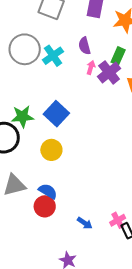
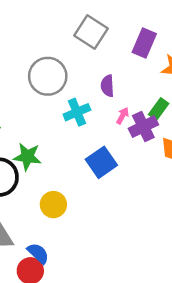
purple semicircle: (85, 46) -> (107, 86), moved
cyan cross: (53, 56) -> (77, 112), moved
blue square: (56, 114) -> (101, 162), moved

